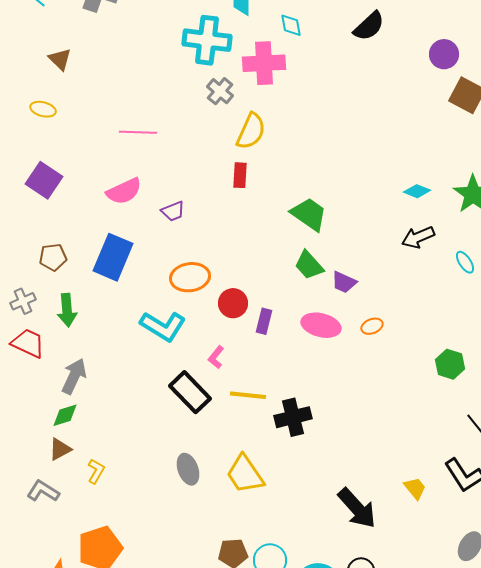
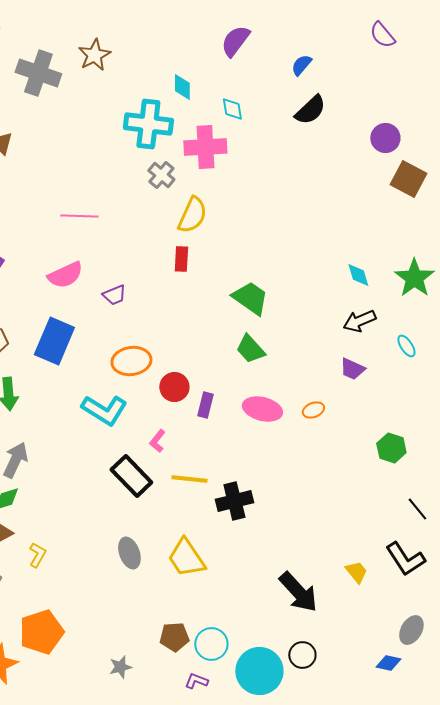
cyan diamond: (417, 191) -> (358, 275), turned 52
purple trapezoid: (344, 282) -> (352, 369), moved

